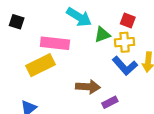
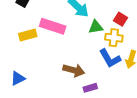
yellow rectangle: (41, 65) -> (28, 35), moved, size x0.7

